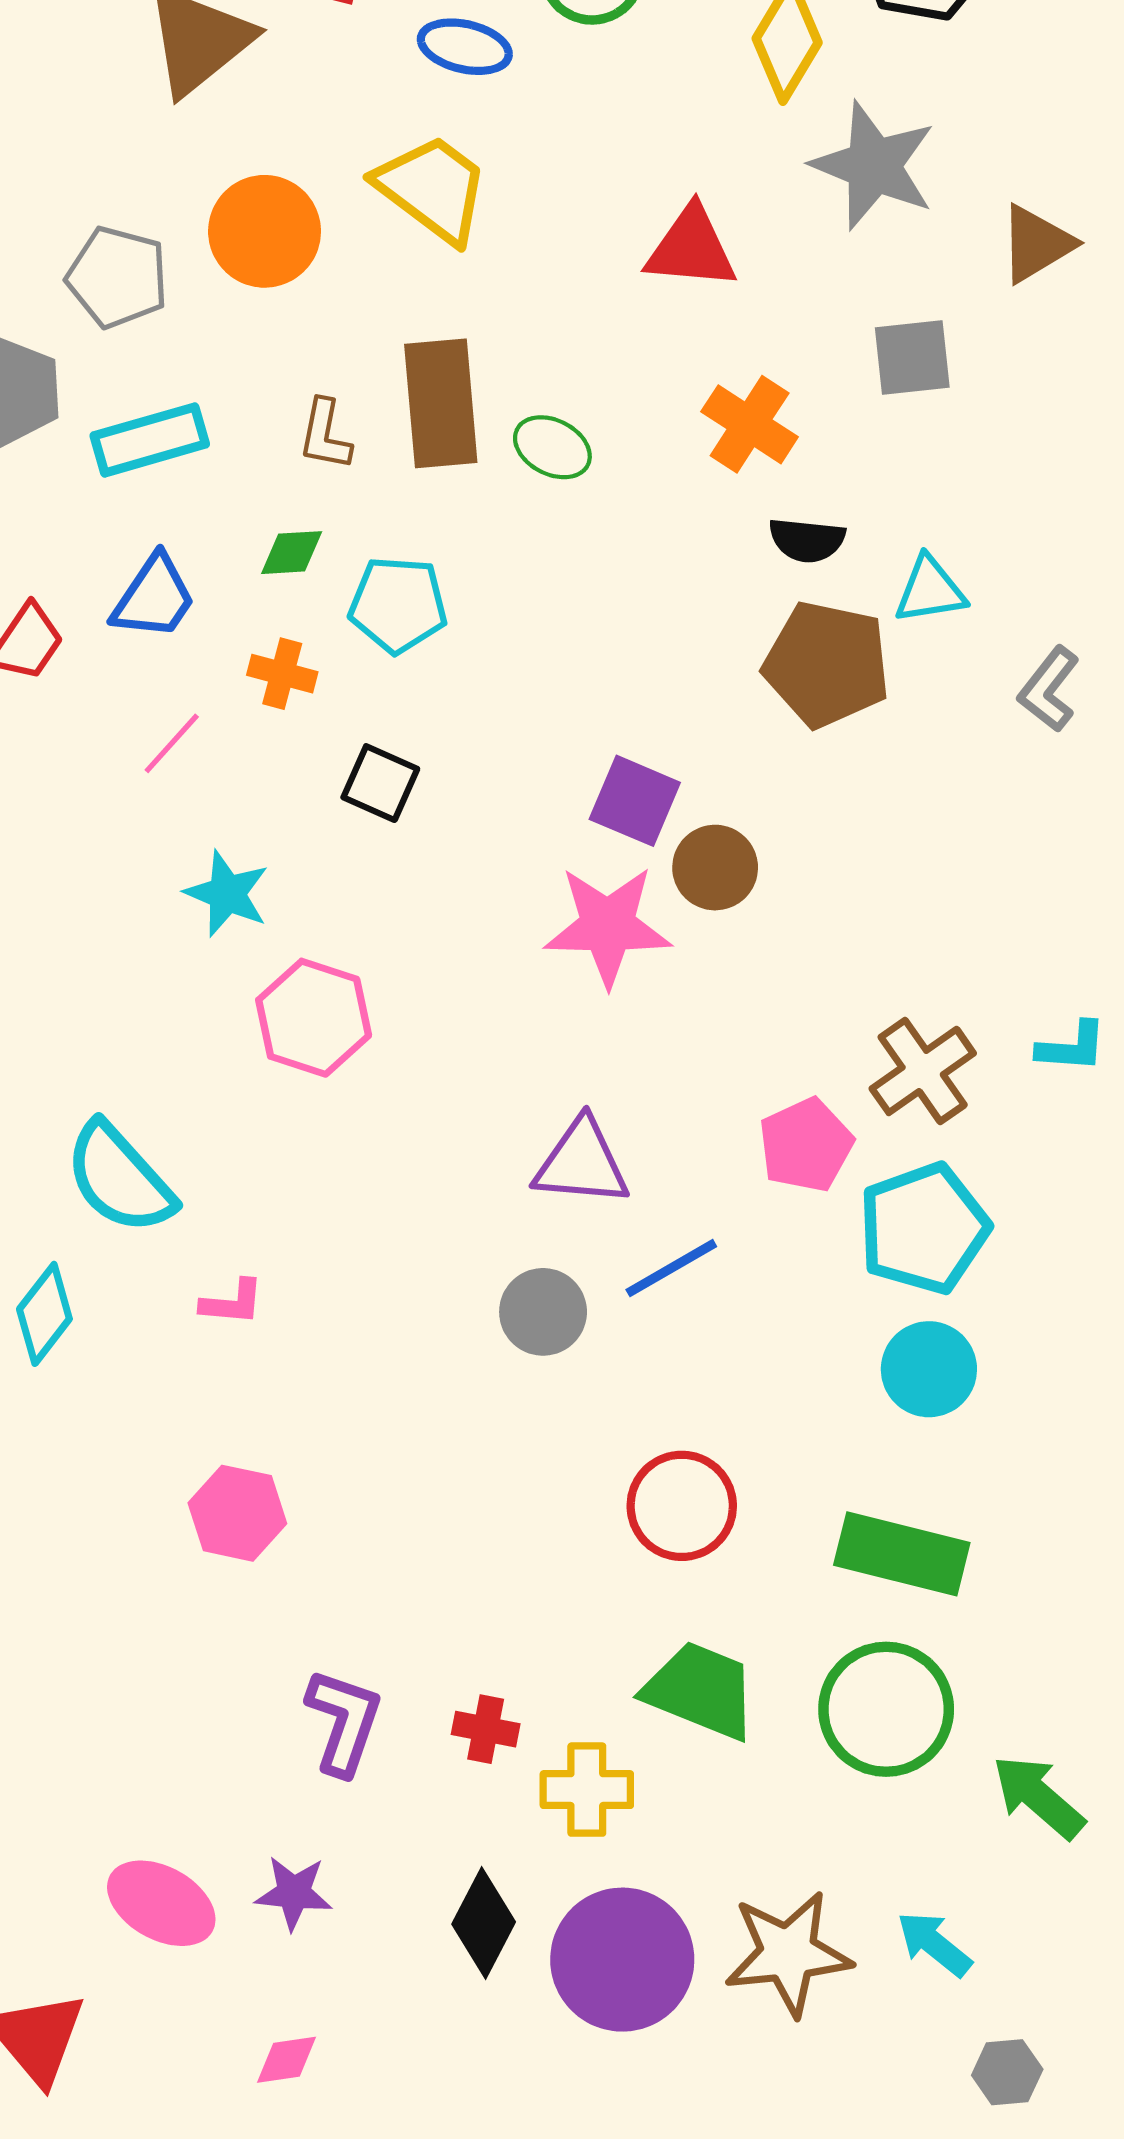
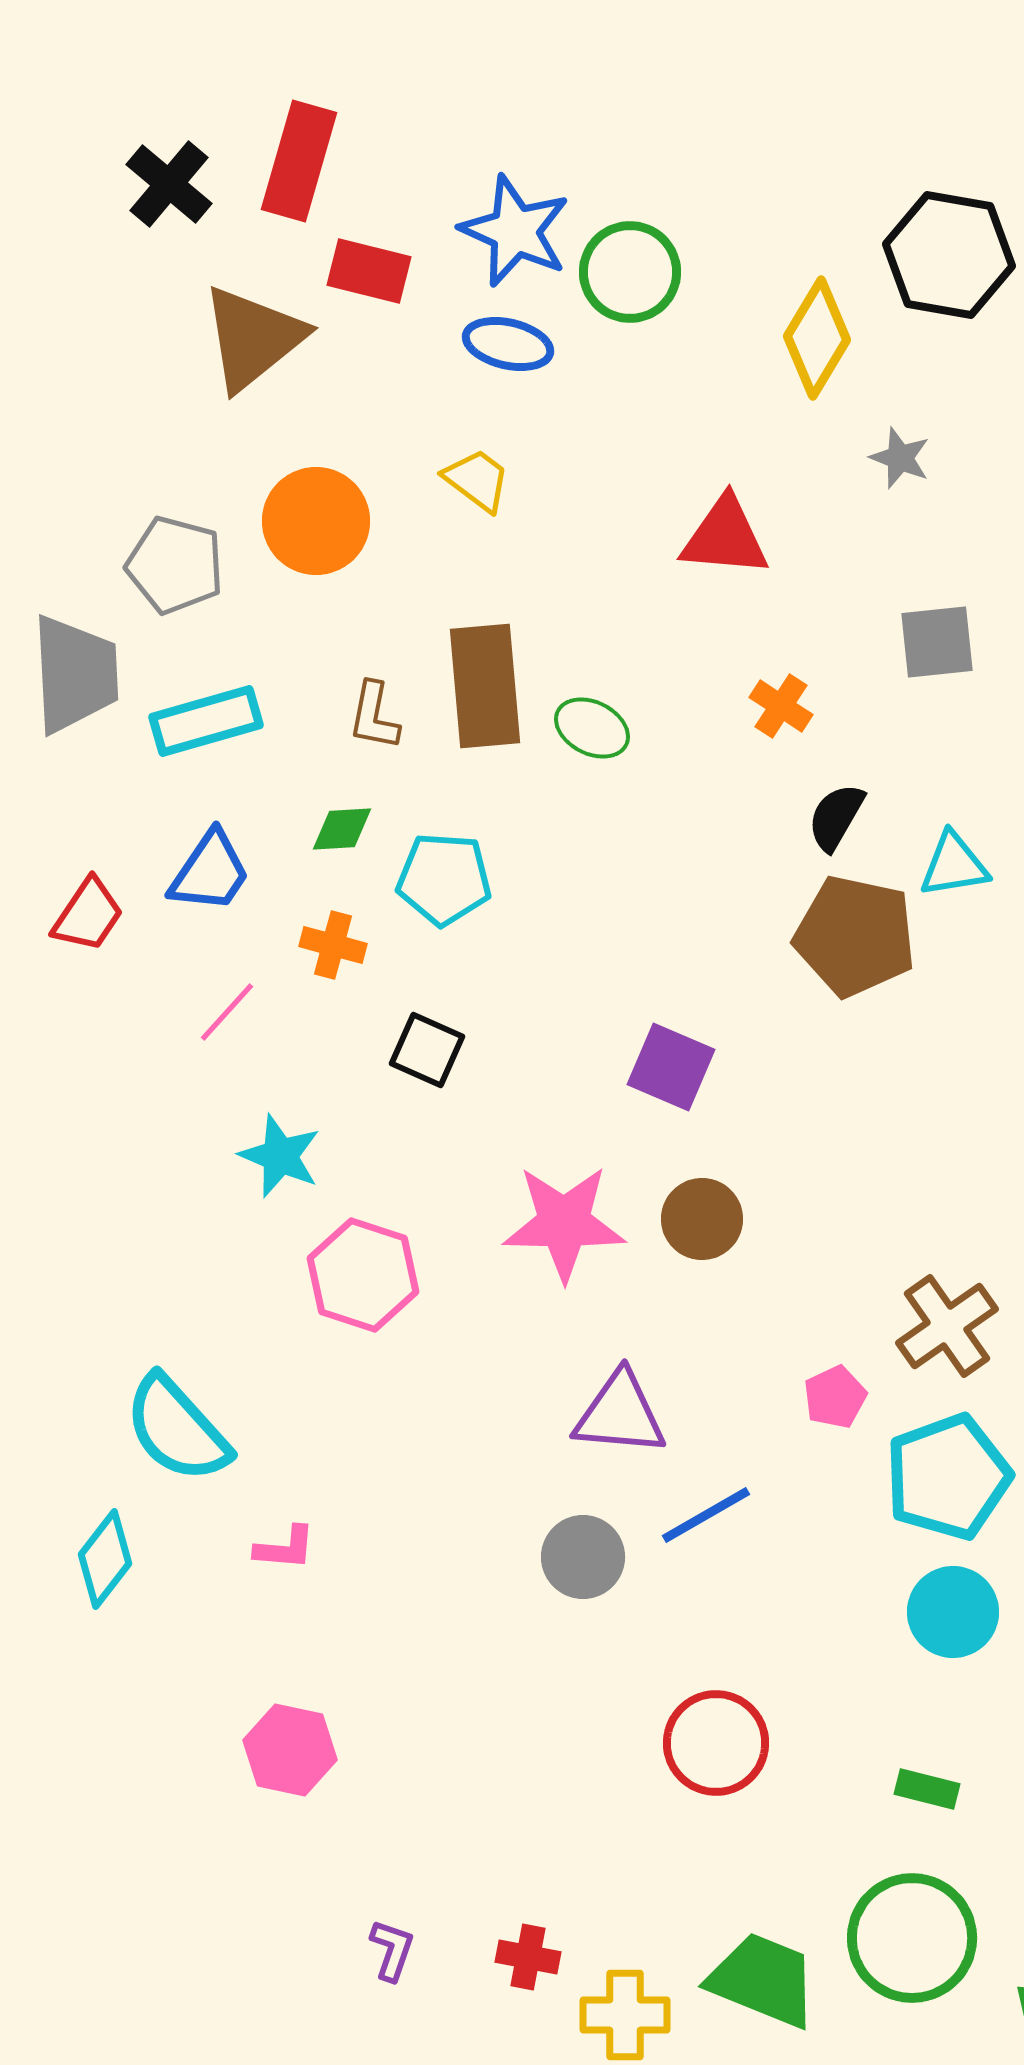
gray star: (874, 166) -> (900, 458), size x0.5
yellow trapezoid: (432, 189) -> (477, 480), size x0.6
orange cross: (750, 424) -> (781, 706), size x0.7
black semicircle: (807, 540) -> (836, 817), turned 114
brown circle: (715, 868) -> (702, 1219), moved
pink star: (608, 926) -> (564, 1223), moved
pink pentagon: (806, 1145) -> (835, 1397), size x0.7
green rectangle: (902, 1554) -> (927, 1789), size x0.5
green trapezoid: (701, 1690) -> (763, 1980), moved
purple L-shape: (344, 1722) -> (392, 1950), size x0.6

